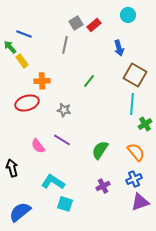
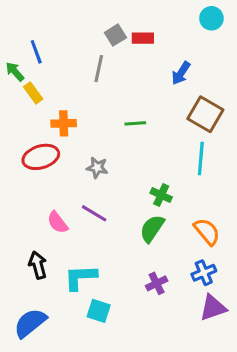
cyan circle: (128, 15) -> (211, 18), moved
red rectangle: (94, 25) -> (143, 38), turned 40
blue line: (24, 34) -> (36, 52), turned 49
blue arrow: (119, 48) -> (181, 73), turned 49
green line: (89, 81) -> (135, 123), turned 48
green cross: (145, 124) -> (161, 195), moved, turned -32
black arrow: (12, 168) -> (38, 265), moved
cyan L-shape: (53, 182) -> (80, 277), turned -35

